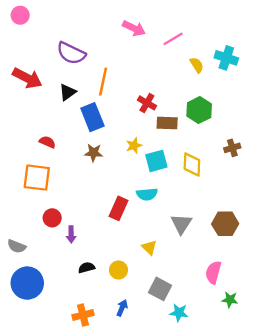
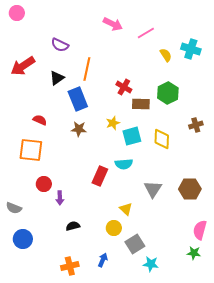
purple semicircle: (71, 53) -> (60, 45), size x0.7
red arrow: (27, 78) -> (23, 66), turned 120
yellow circle: (119, 270) -> (114, 228), moved
pink semicircle: (213, 272) -> (200, 230), moved
blue circle: (27, 283) -> (23, 239), size x0.7
gray square: (160, 289) -> (135, 244), turned 30

